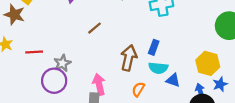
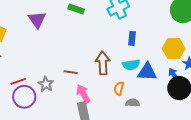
brown line: (94, 28) -> (71, 72), moved, turned 64
blue rectangle: (154, 47) -> (132, 38), moved
blue triangle: (173, 80) -> (147, 72), size x1.5
purple circle: (54, 81) -> (24, 97), moved

